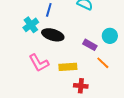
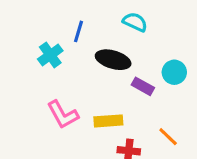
black ellipse: (53, 35) -> (113, 60), moved
orange line: (103, 63) -> (168, 137), moved

